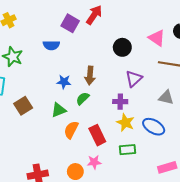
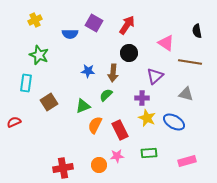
red arrow: (94, 15) -> (127, 25), moved
pink triangle: (157, 38) -> (166, 43), moved
blue semicircle: (51, 45) -> (70, 34), moved
black circle: (122, 47) -> (129, 53), moved
blue star: (64, 82) -> (88, 71), moved
green rectangle: (128, 150) -> (149, 153), moved

